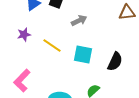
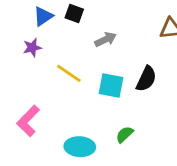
purple star: (24, 35) -> (32, 48), moved
black semicircle: (115, 62) -> (146, 79), moved

